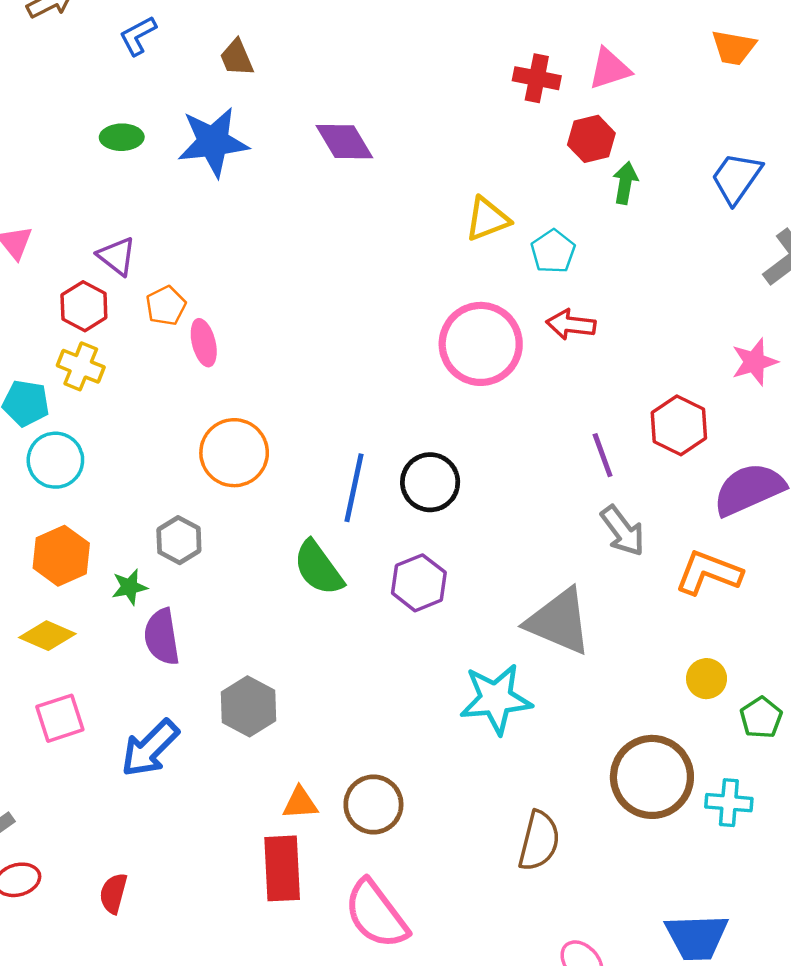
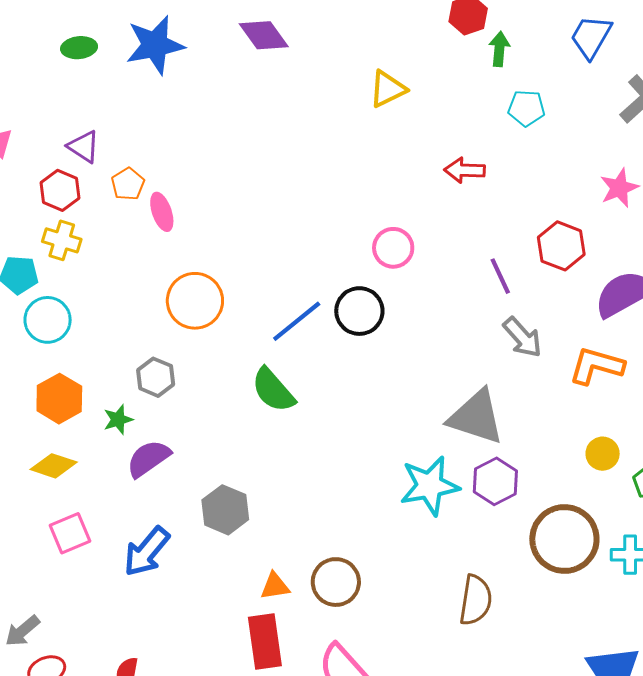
cyan pentagon: (553, 251) -> (526, 108), moved, turned -30
pink circle: (481, 344) -> (393, 248), moved, size x0.6
blue line: (354, 488) -> (297, 321), turned 44
purple hexagon: (419, 583) -> (495, 481), moved
purple semicircle: (162, 637) -> (148, 458), turned 69

